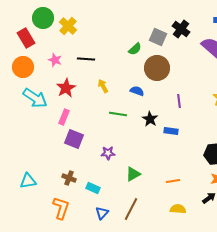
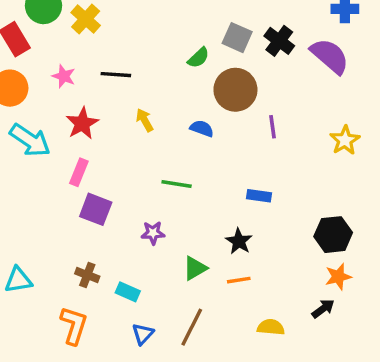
black cross: (181, 29) -> (279, 41), moved
purple line: (179, 101) -> (273, 127), moved
green line: (118, 114) -> (177, 184), moved
black star: (150, 119) -> (239, 241), moved
orange line: (173, 181) -> (239, 280), moved

